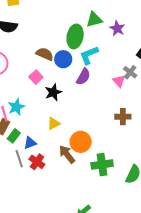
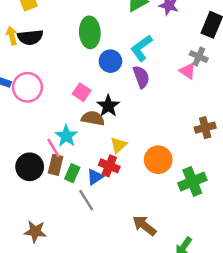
green ellipse: (75, 36) -> (90, 32), moved
brown semicircle: (45, 54) -> (93, 118), moved
purple semicircle: (83, 77) -> (141, 77), turned -36
brown cross: (123, 117) -> (205, 128), moved
brown arrow: (67, 154) -> (144, 226), moved
red cross: (37, 162) -> (109, 166), moved

